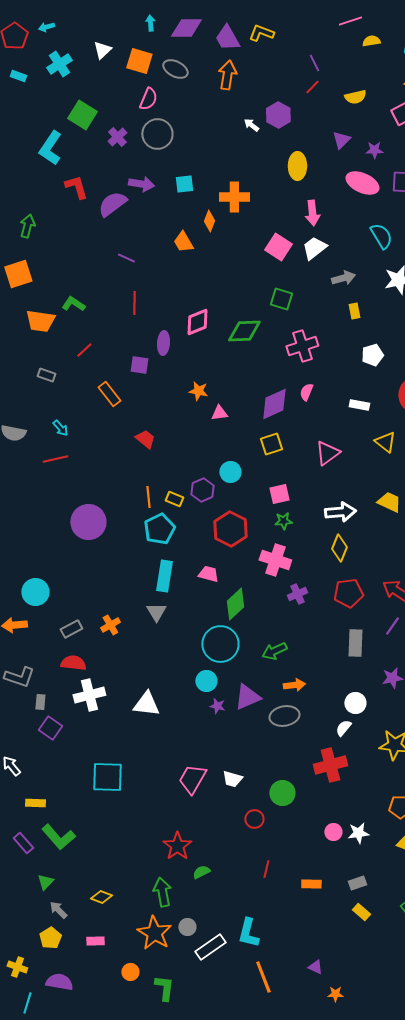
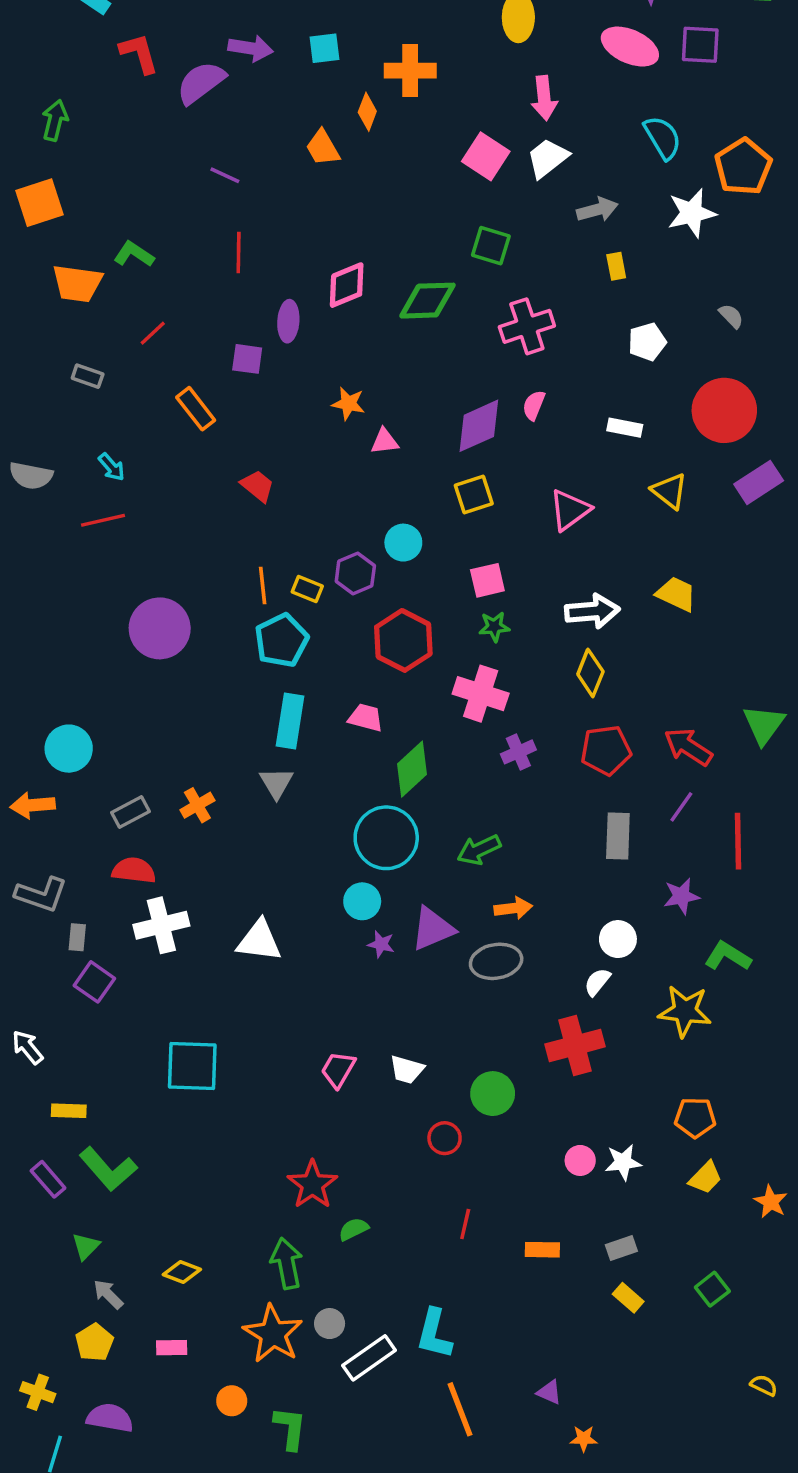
pink trapezoid: (192, 779) -> (338, 1069), size x0.7

